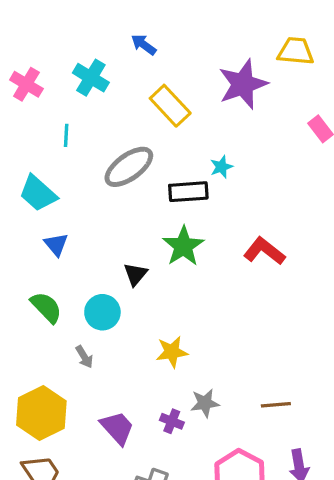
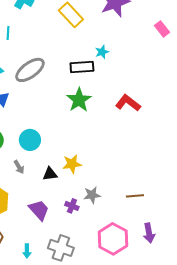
gray ellipse: (129, 167) -> (30, 70), moved
black triangle: (135, 274) -> (50, 174), moved, turned 42

